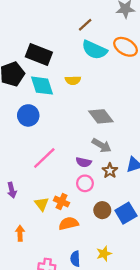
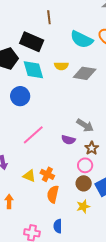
brown line: (85, 25) -> (49, 17), moved, turned -56
gray diamond: (101, 116) -> (85, 73), moved, turned -45
pink circle: (85, 183) -> (85, 165), moved
yellow triangle: (42, 204) -> (29, 176), turned -32
orange semicircle: (69, 223) -> (53, 194), turned -66
yellow star: (104, 254) -> (83, 206), moved

